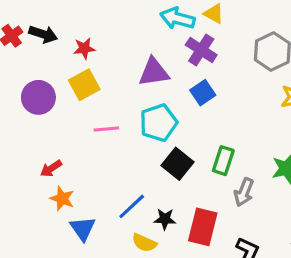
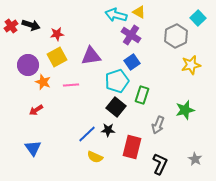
purple triangle: (154, 72) -> (91, 56), moved
cyan pentagon: (159, 123) -> (117, 81), moved
green rectangle: (223, 161) -> (142, 95), moved
orange star: (62, 199) -> (43, 82), moved
black star: (165, 219) -> (108, 130), moved
blue triangle: (83, 229) -> (33, 148), moved

